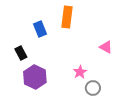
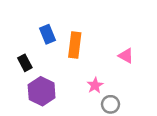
orange rectangle: (67, 17) -> (75, 45), moved

